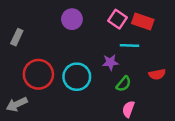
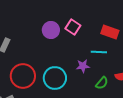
pink square: (118, 19) -> (73, 27), moved
green semicircle: (124, 84) -> (102, 83), moved

